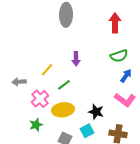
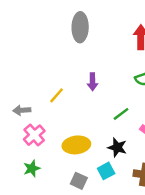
green line: (64, 85) -> (121, 114), moved
pink cross: (40, 99) -> (34, 135), moved
green star: (36, 125) -> (32, 168), moved

